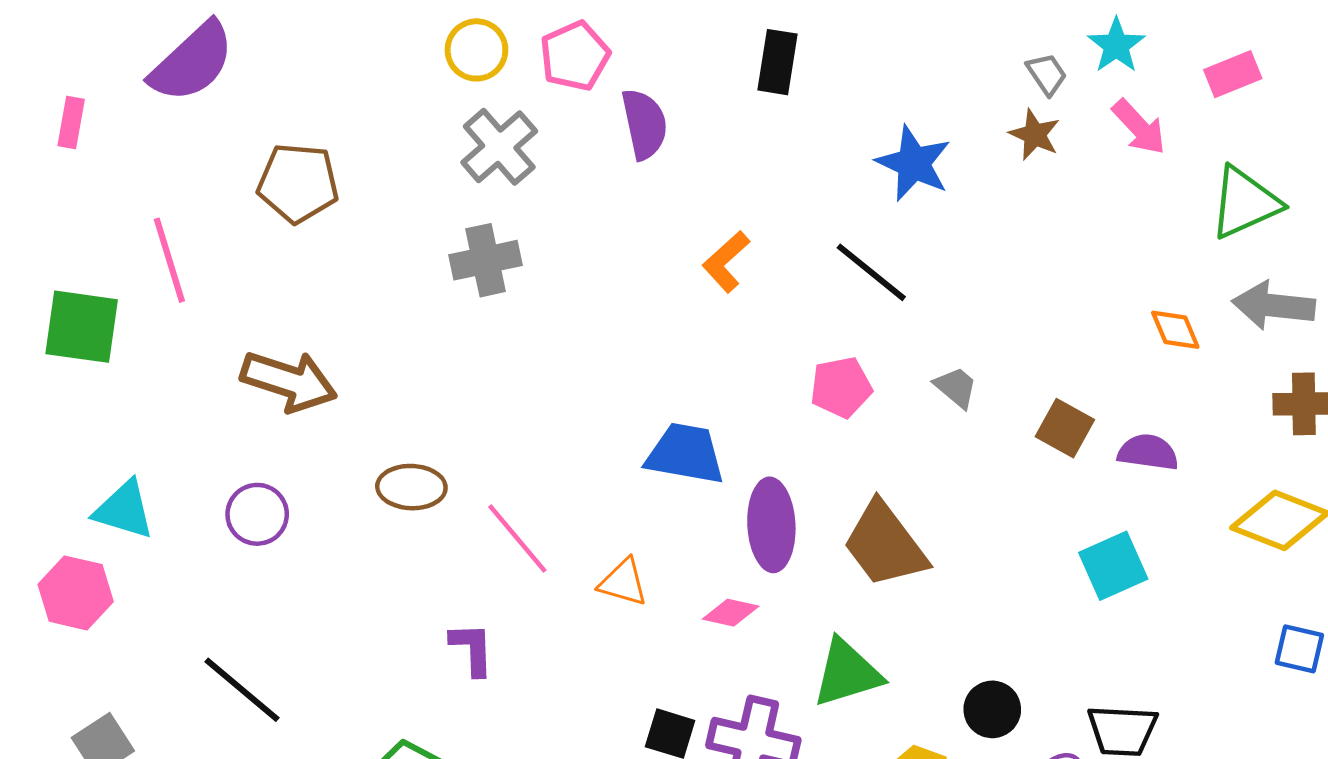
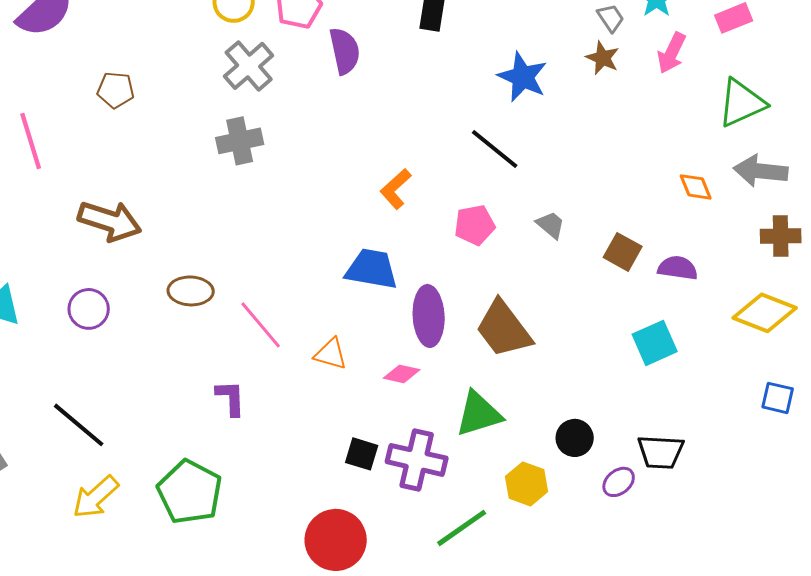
pink arrow: (1139, 127) -> (672, 53), turned 69
brown pentagon: (298, 183) -> (116, 90), size x0.7
orange L-shape: (726, 262) -> (396, 189), moved

